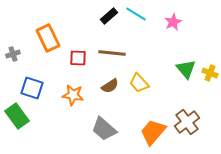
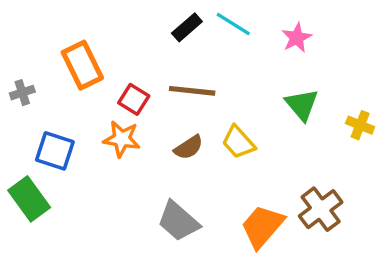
red square: (78, 58) -> (134, 99), turned 30
green triangle: (186, 69) -> (302, 105), moved
orange star: (73, 95) -> (122, 139), moved

